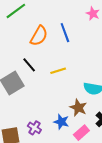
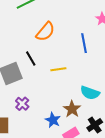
blue line: (65, 33) -> (84, 43), moved
purple cross: (34, 128) -> (22, 104), moved

